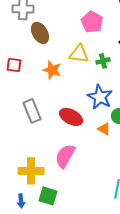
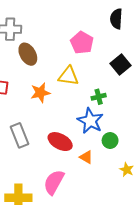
green cross: (103, 61) -> (99, 97), moved
orange star: (52, 70) -> (40, 93), turned -30
orange triangle: (104, 129) -> (86, 157), moved

